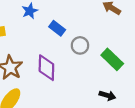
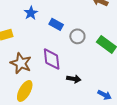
black arrow: (107, 96) -> (74, 79), moved

